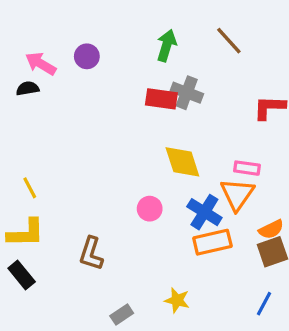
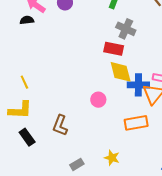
red rectangle: (161, 99) -> (114, 49), moved
blue cross: (204, 212) -> (138, 85), moved, turned -35
black rectangle: (22, 275) -> (27, 137), moved

